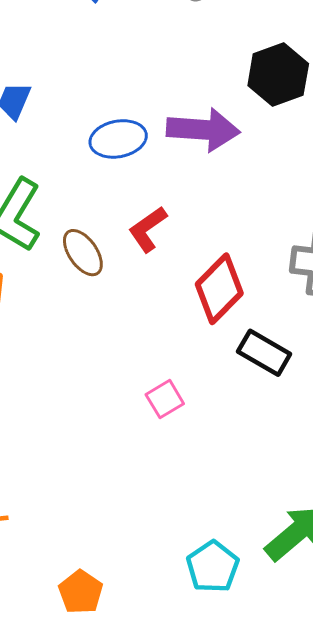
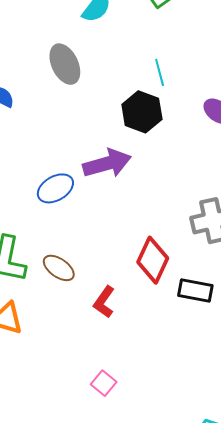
red L-shape: (148, 229) -> (104, 302), moved
pink square: (165, 399) -> (104, 383), moved

